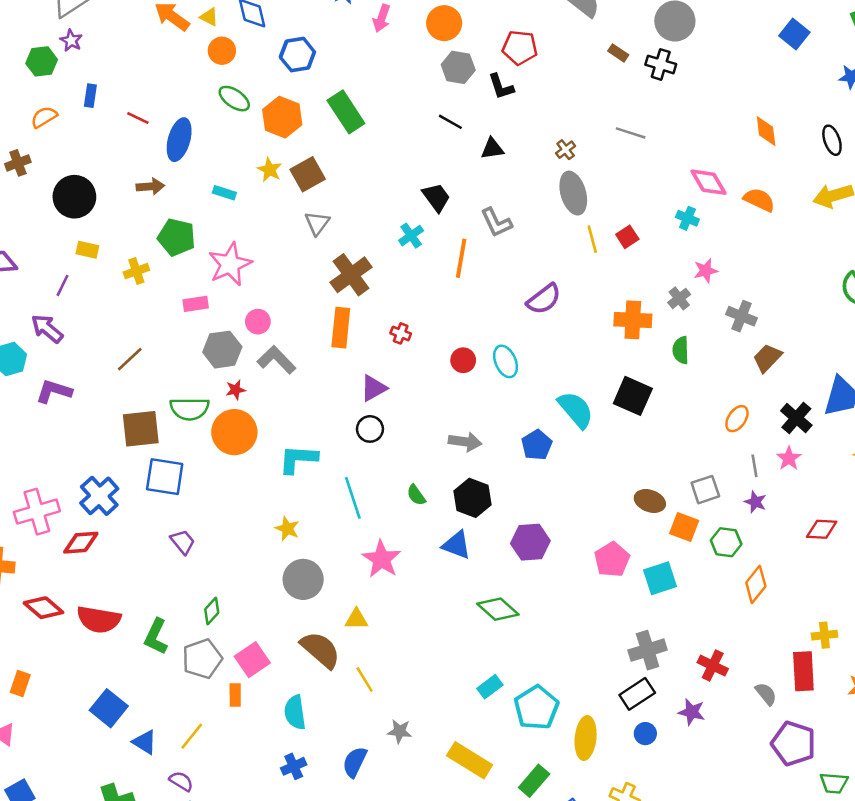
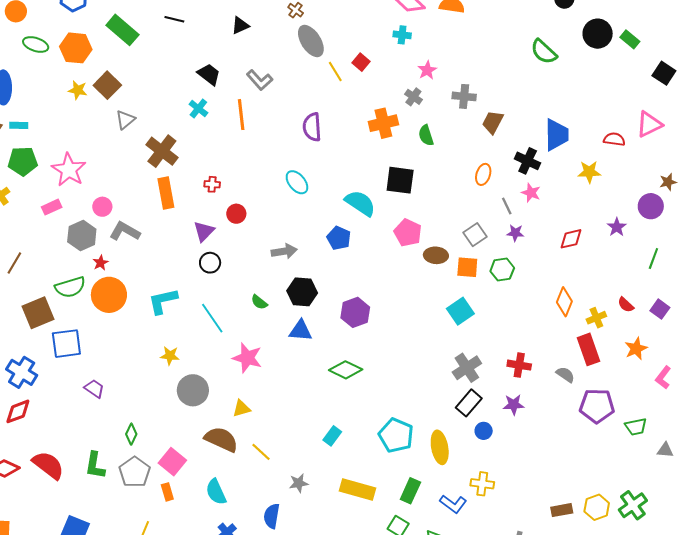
black line: (450, 122) -> (174, 19), moved
cyan rectangle: (224, 193) -> (19, 125), moved
gray triangle: (317, 223) -> (125, 120), turned 30
purple semicircle: (544, 299) -> (312, 127), turned 140
red circle: (463, 360) -> (236, 214), moved
pink pentagon: (612, 560) -> (408, 233), moved
orange diamond: (756, 584) -> (564, 302), moved
red semicircle: (99, 619) -> (48, 465), turned -136
cyan rectangle: (490, 687) -> (332, 436), moved

